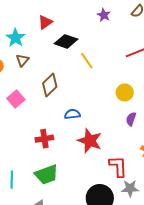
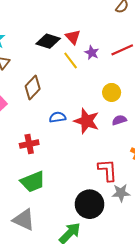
purple star: (104, 15) -> (92, 53), moved
red triangle: (45, 22) -> (73, 37), moved, turned -35
purple semicircle: (131, 119) -> (119, 120), turned 56
red star: (90, 141) -> (87, 121), moved

